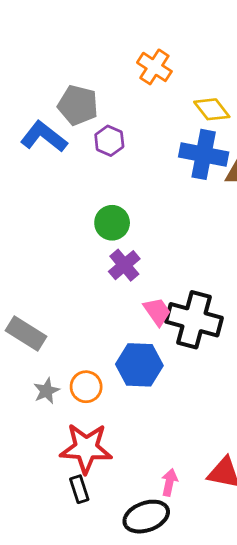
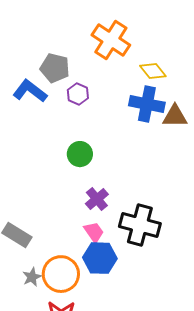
orange cross: (154, 67) -> (111, 40), size x1.5
purple cross: (124, 265) -> (97, 199), moved
pink trapezoid: (157, 312) -> (94, 232), moved
orange circle: (86, 387) -> (61, 274), size x1.6

